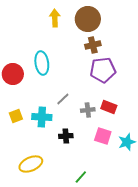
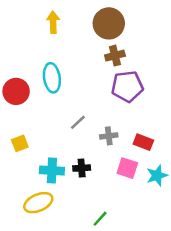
yellow arrow: (55, 18) -> (53, 22), moved
red rectangle: (109, 107) -> (143, 142), moved
cyan cross: (42, 117) -> (52, 170), moved

